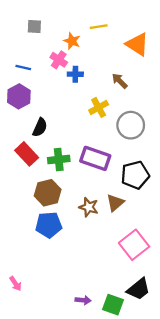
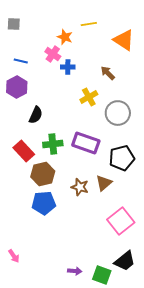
gray square: (34, 27) -> (14, 24), moved
red rectangle: (27, 154) -> (24, 151), moved

